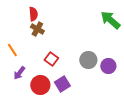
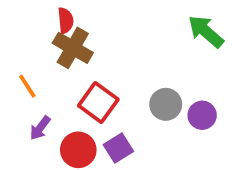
brown cross: (37, 29) -> (73, 48), size x1.5
red square: (51, 59) -> (98, 102), size x1.5

